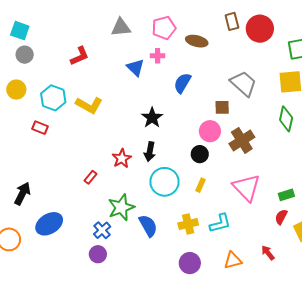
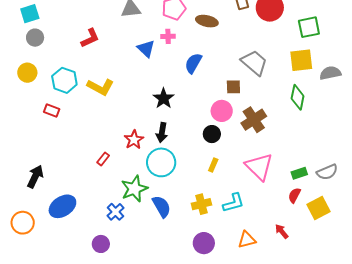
cyan square: (20, 31) -> (30, 14), turned -36
cyan circle: (165, 182) -> (161, 162), moved
purple circle: (98, 254) -> (101, 244), moved

